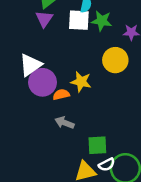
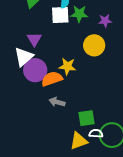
purple triangle: (44, 19) -> (34, 39), moved
orange semicircle: (61, 95) -> (52, 79), size x1.5
white semicircle: (107, 165) -> (96, 133), turned -144

